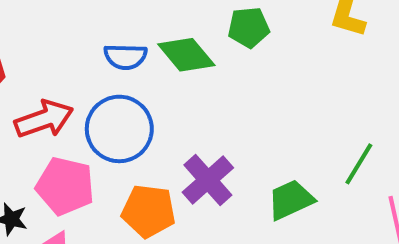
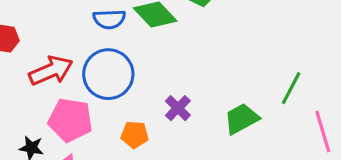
purple cross: (208, 180) -> (178, 108), size x0.7
orange pentagon: (149, 211) -> (135, 135), size x0.7

